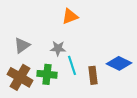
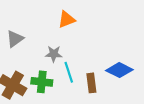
gray triangle: (22, 45) -> (15, 39), moved

